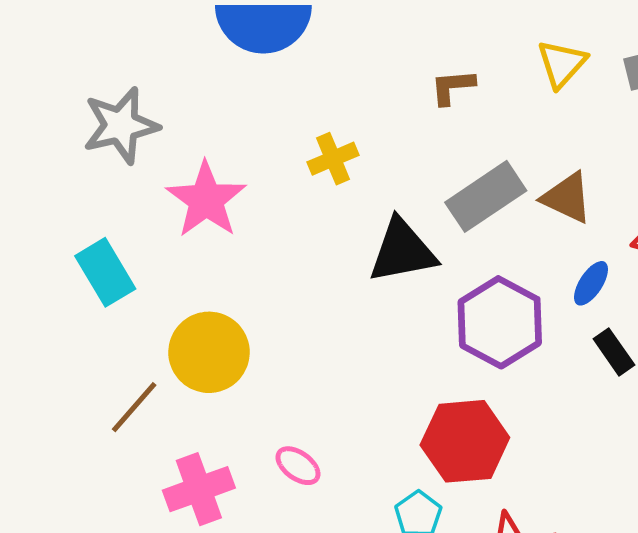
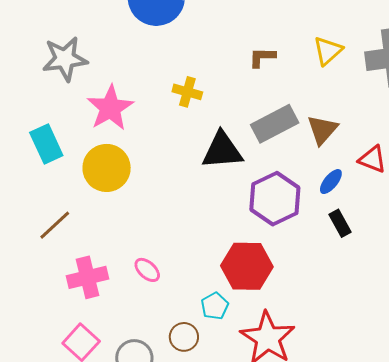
yellow cross: (333, 159) -> (187, 92), turned 32
brown triangle: (567, 198) -> (322, 130), turned 40
yellow circle: (209, 352) -> (107, 168), moved

